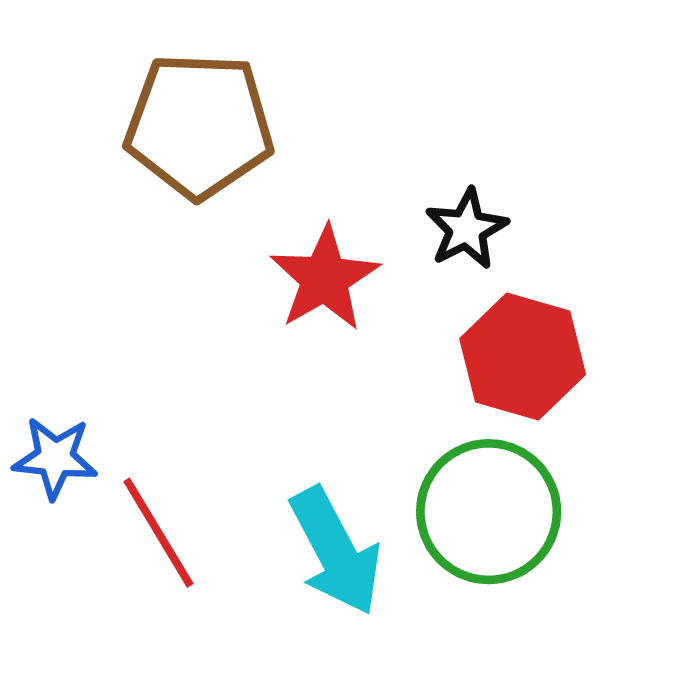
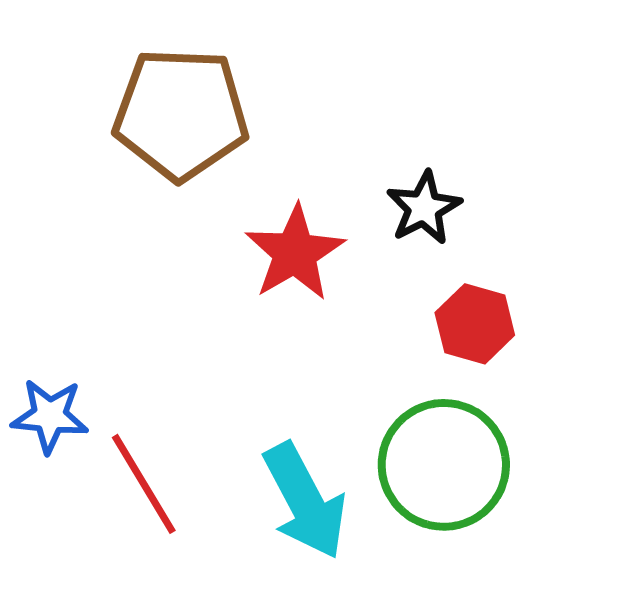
red hexagon: (523, 357) -> (475, 324), size x0.7

